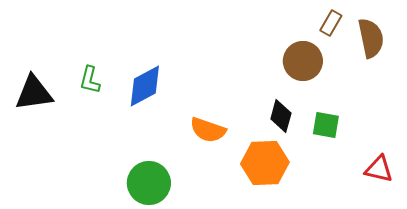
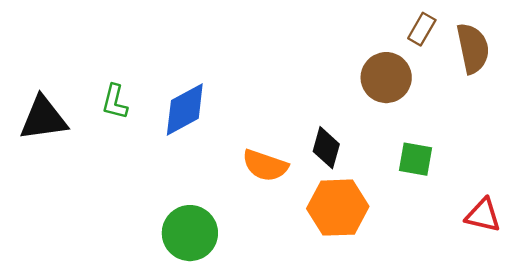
black diamond: (281, 116) -> (326, 148), moved

